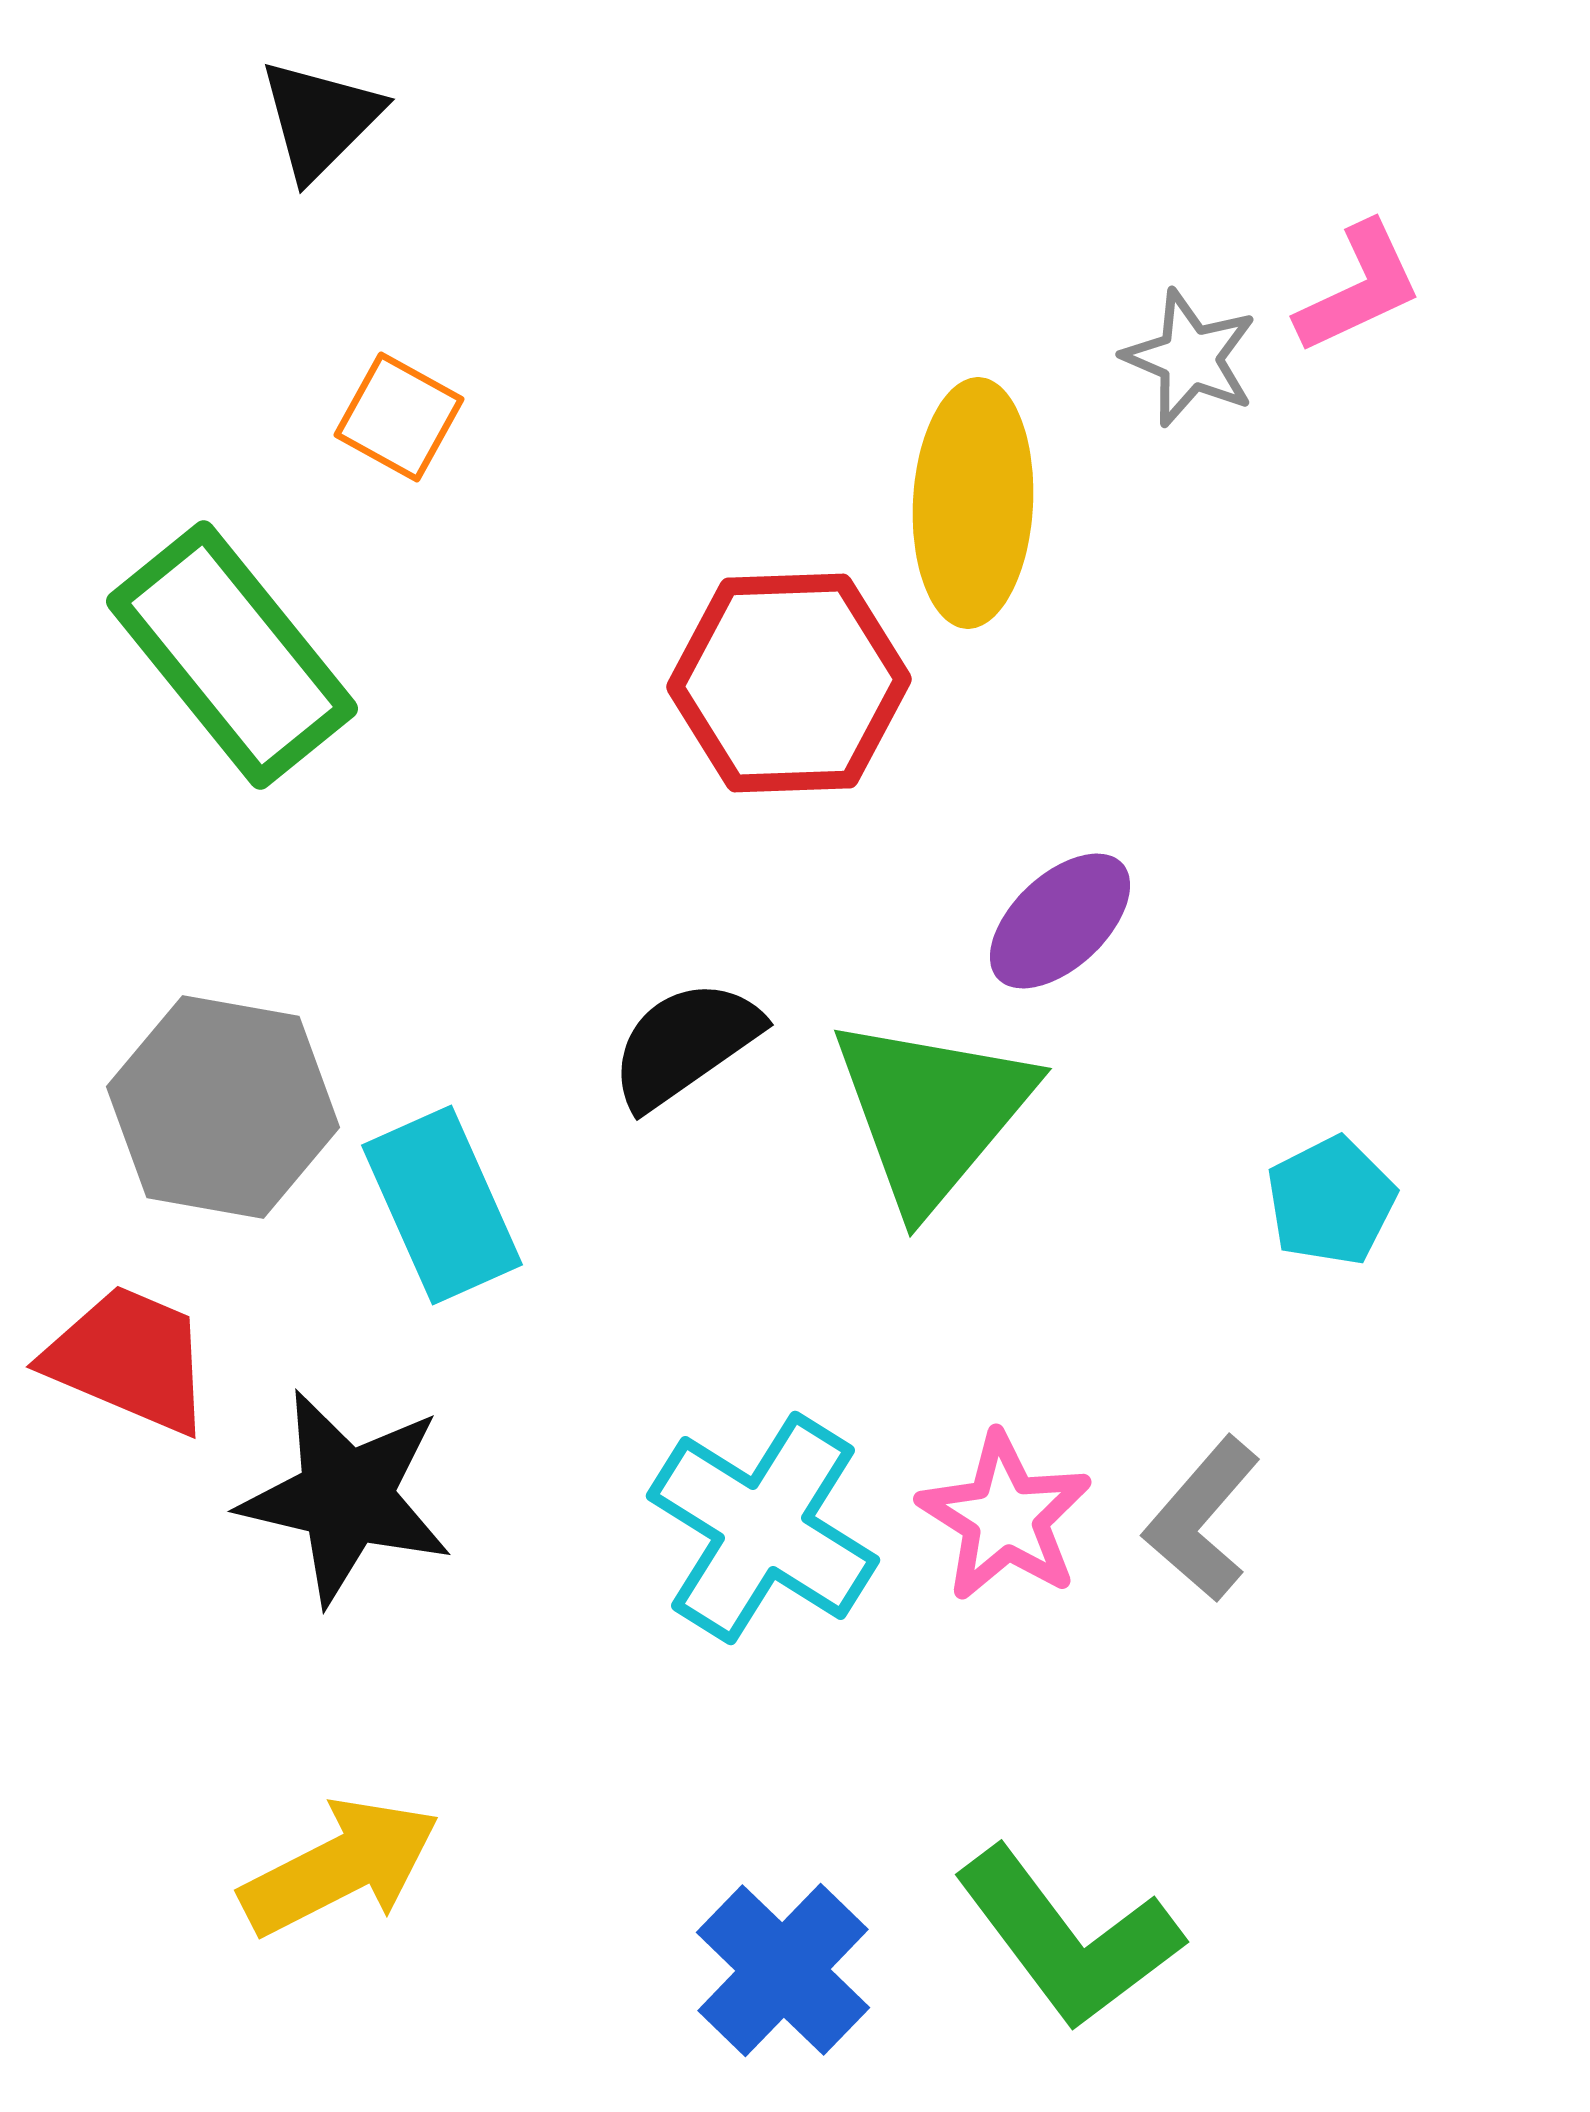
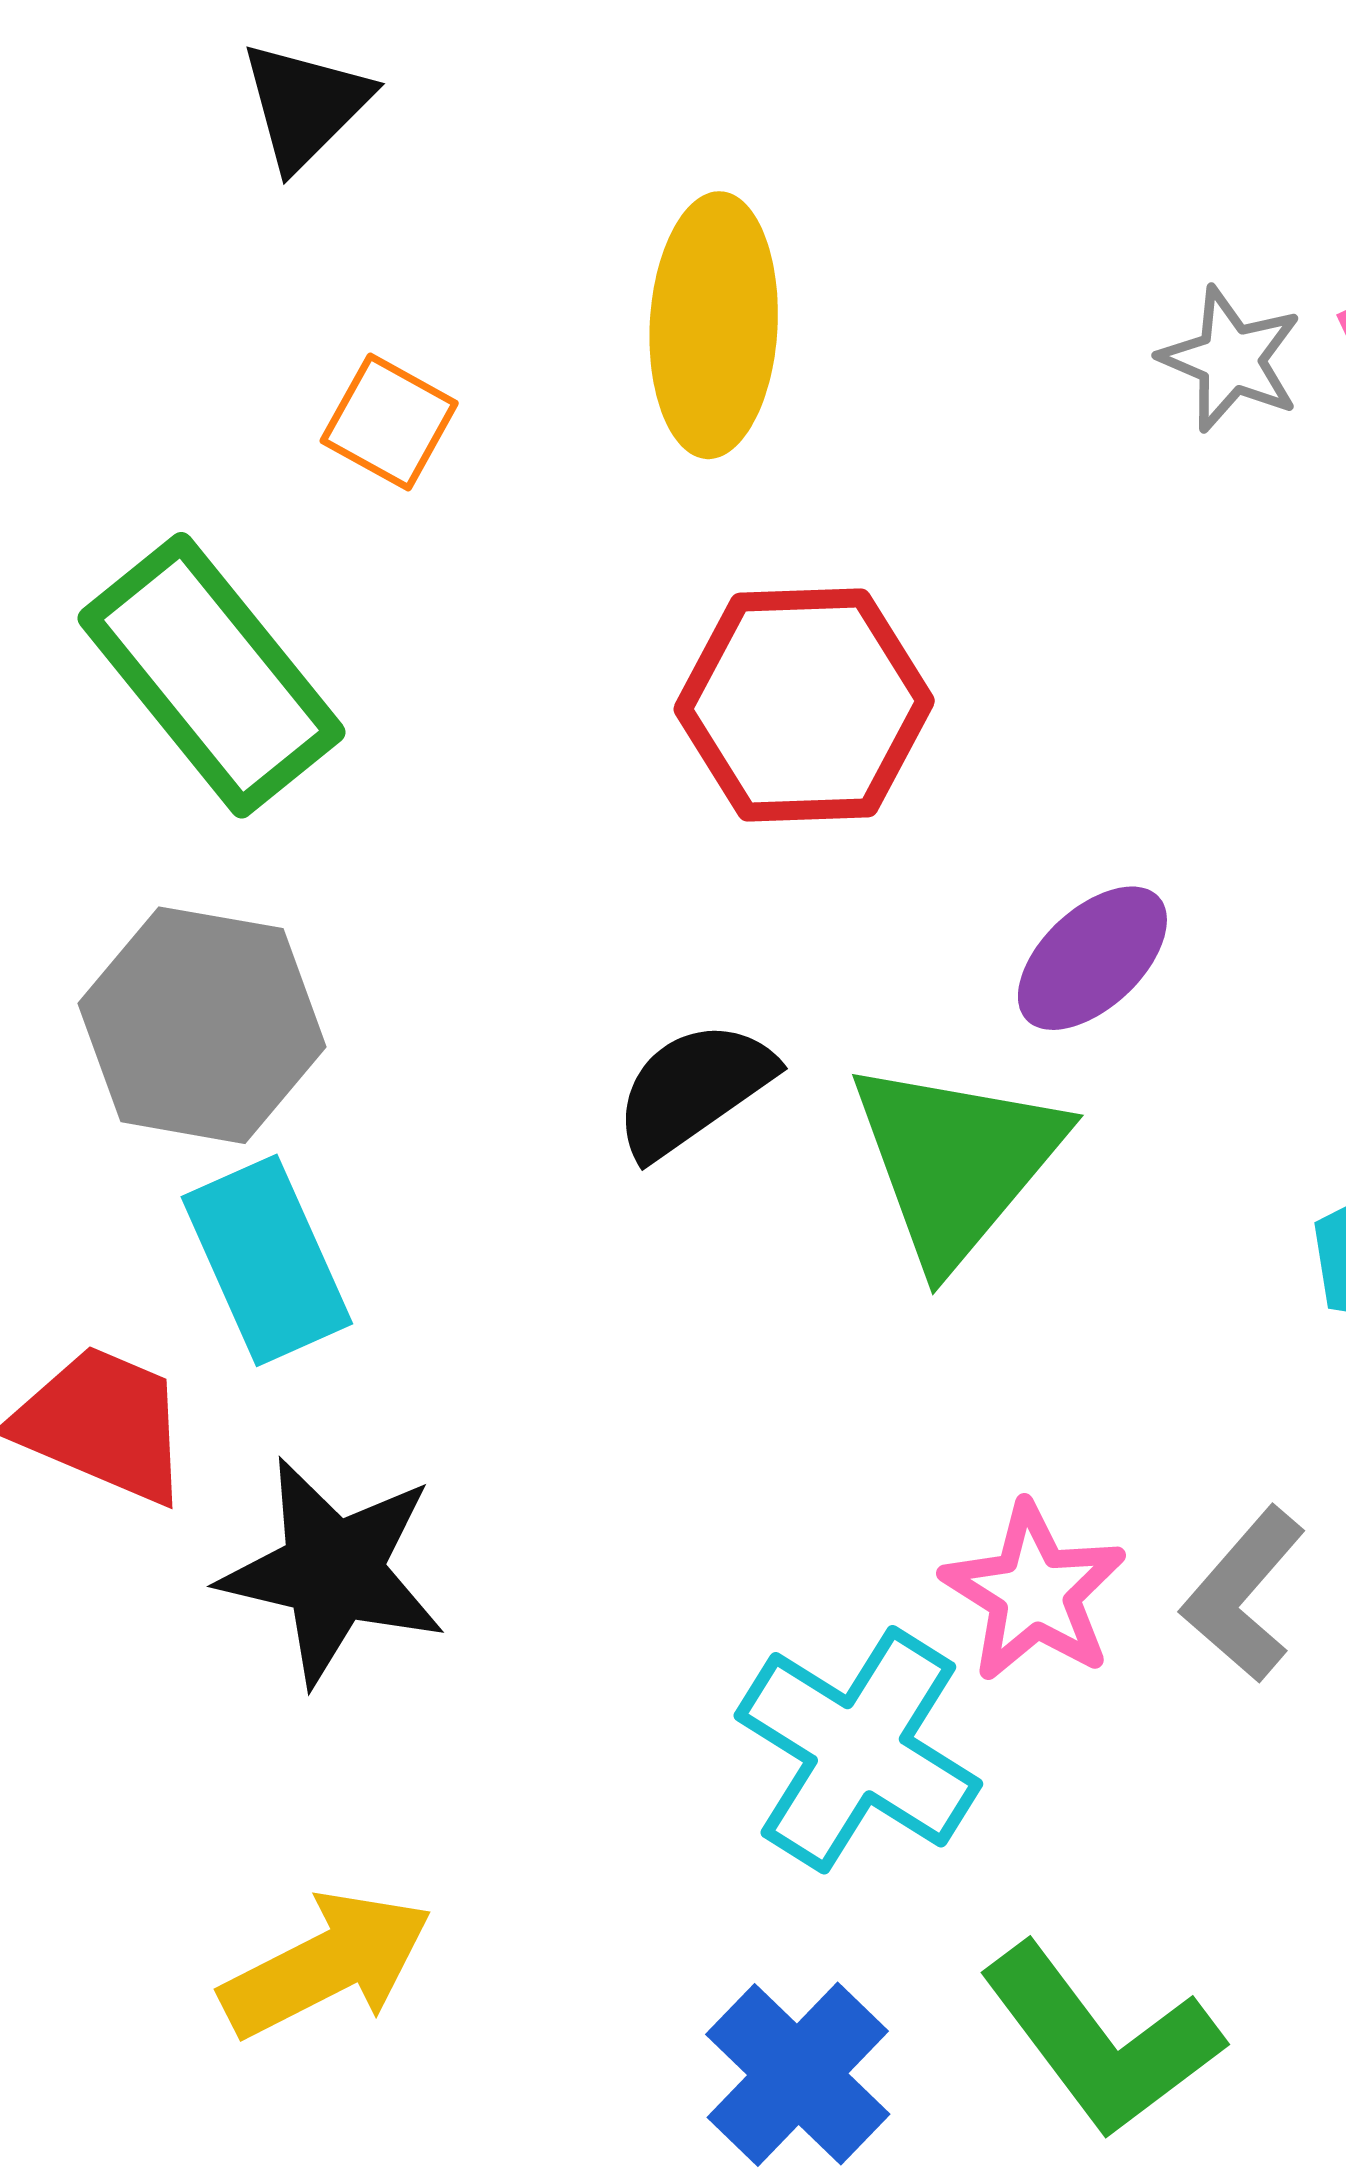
yellow ellipse: (973, 503) -> (714, 325), moved
gray hexagon: (223, 1107) -> (202, 1025), moved
cyan rectangle: (442, 1205) -> (267, 1260), moved
cyan cross: (763, 1528) -> (858, 1750), moved

